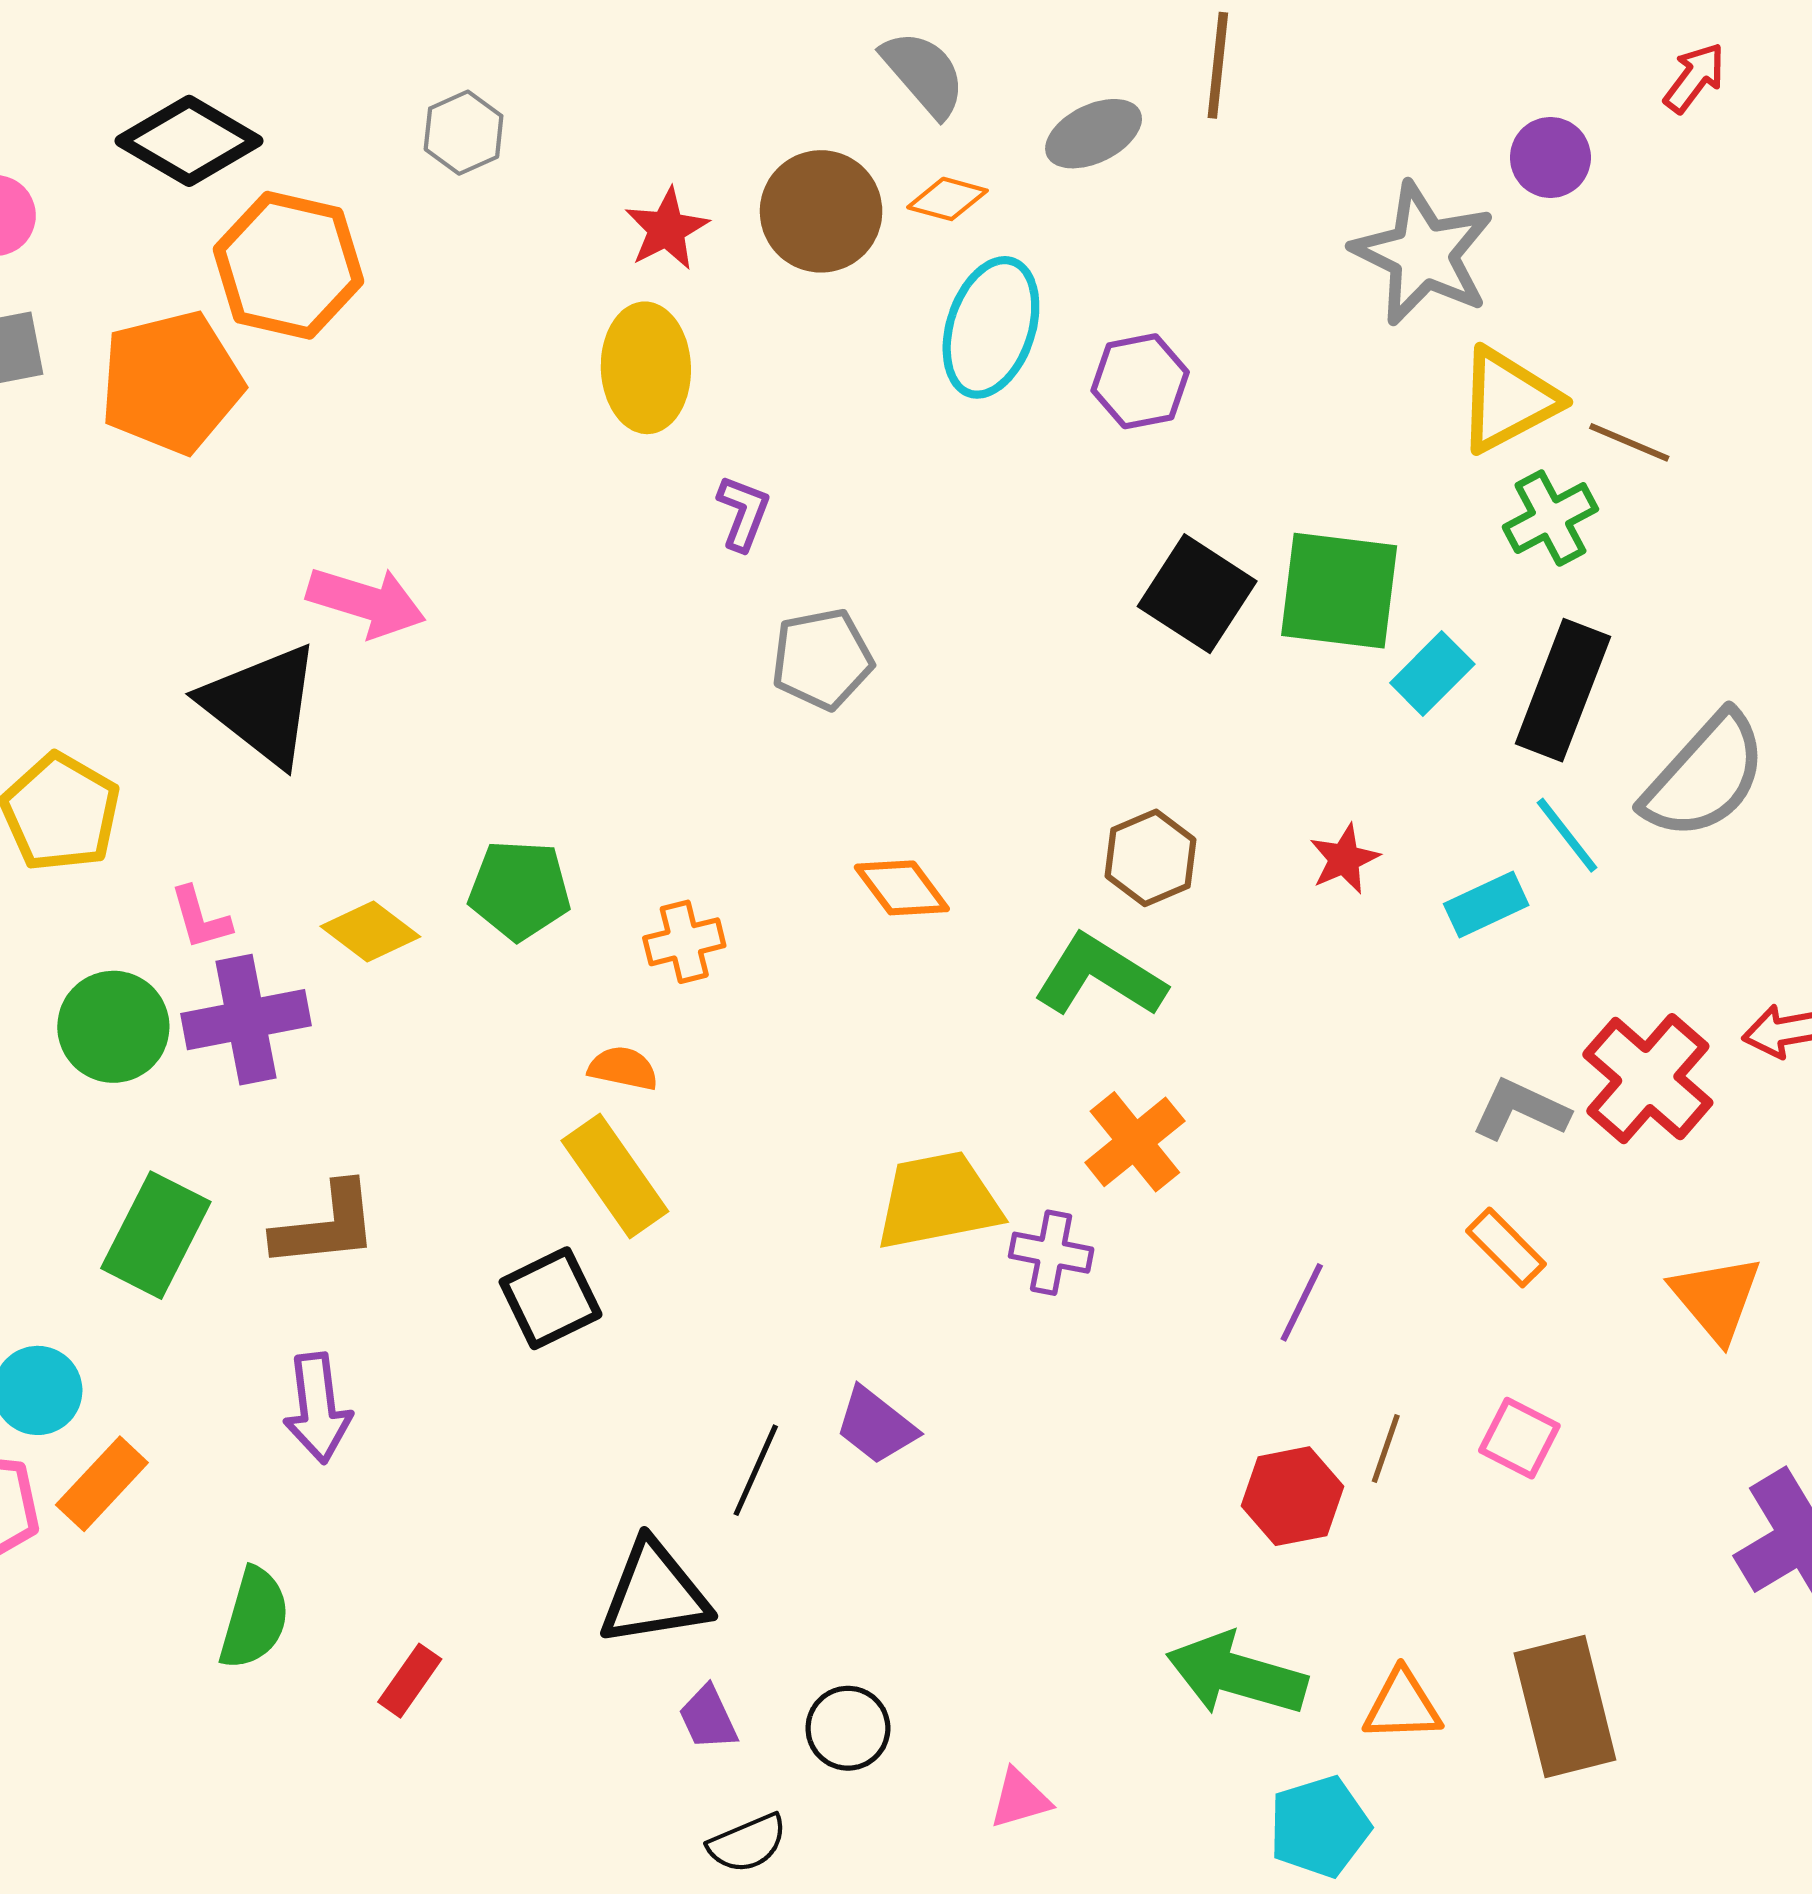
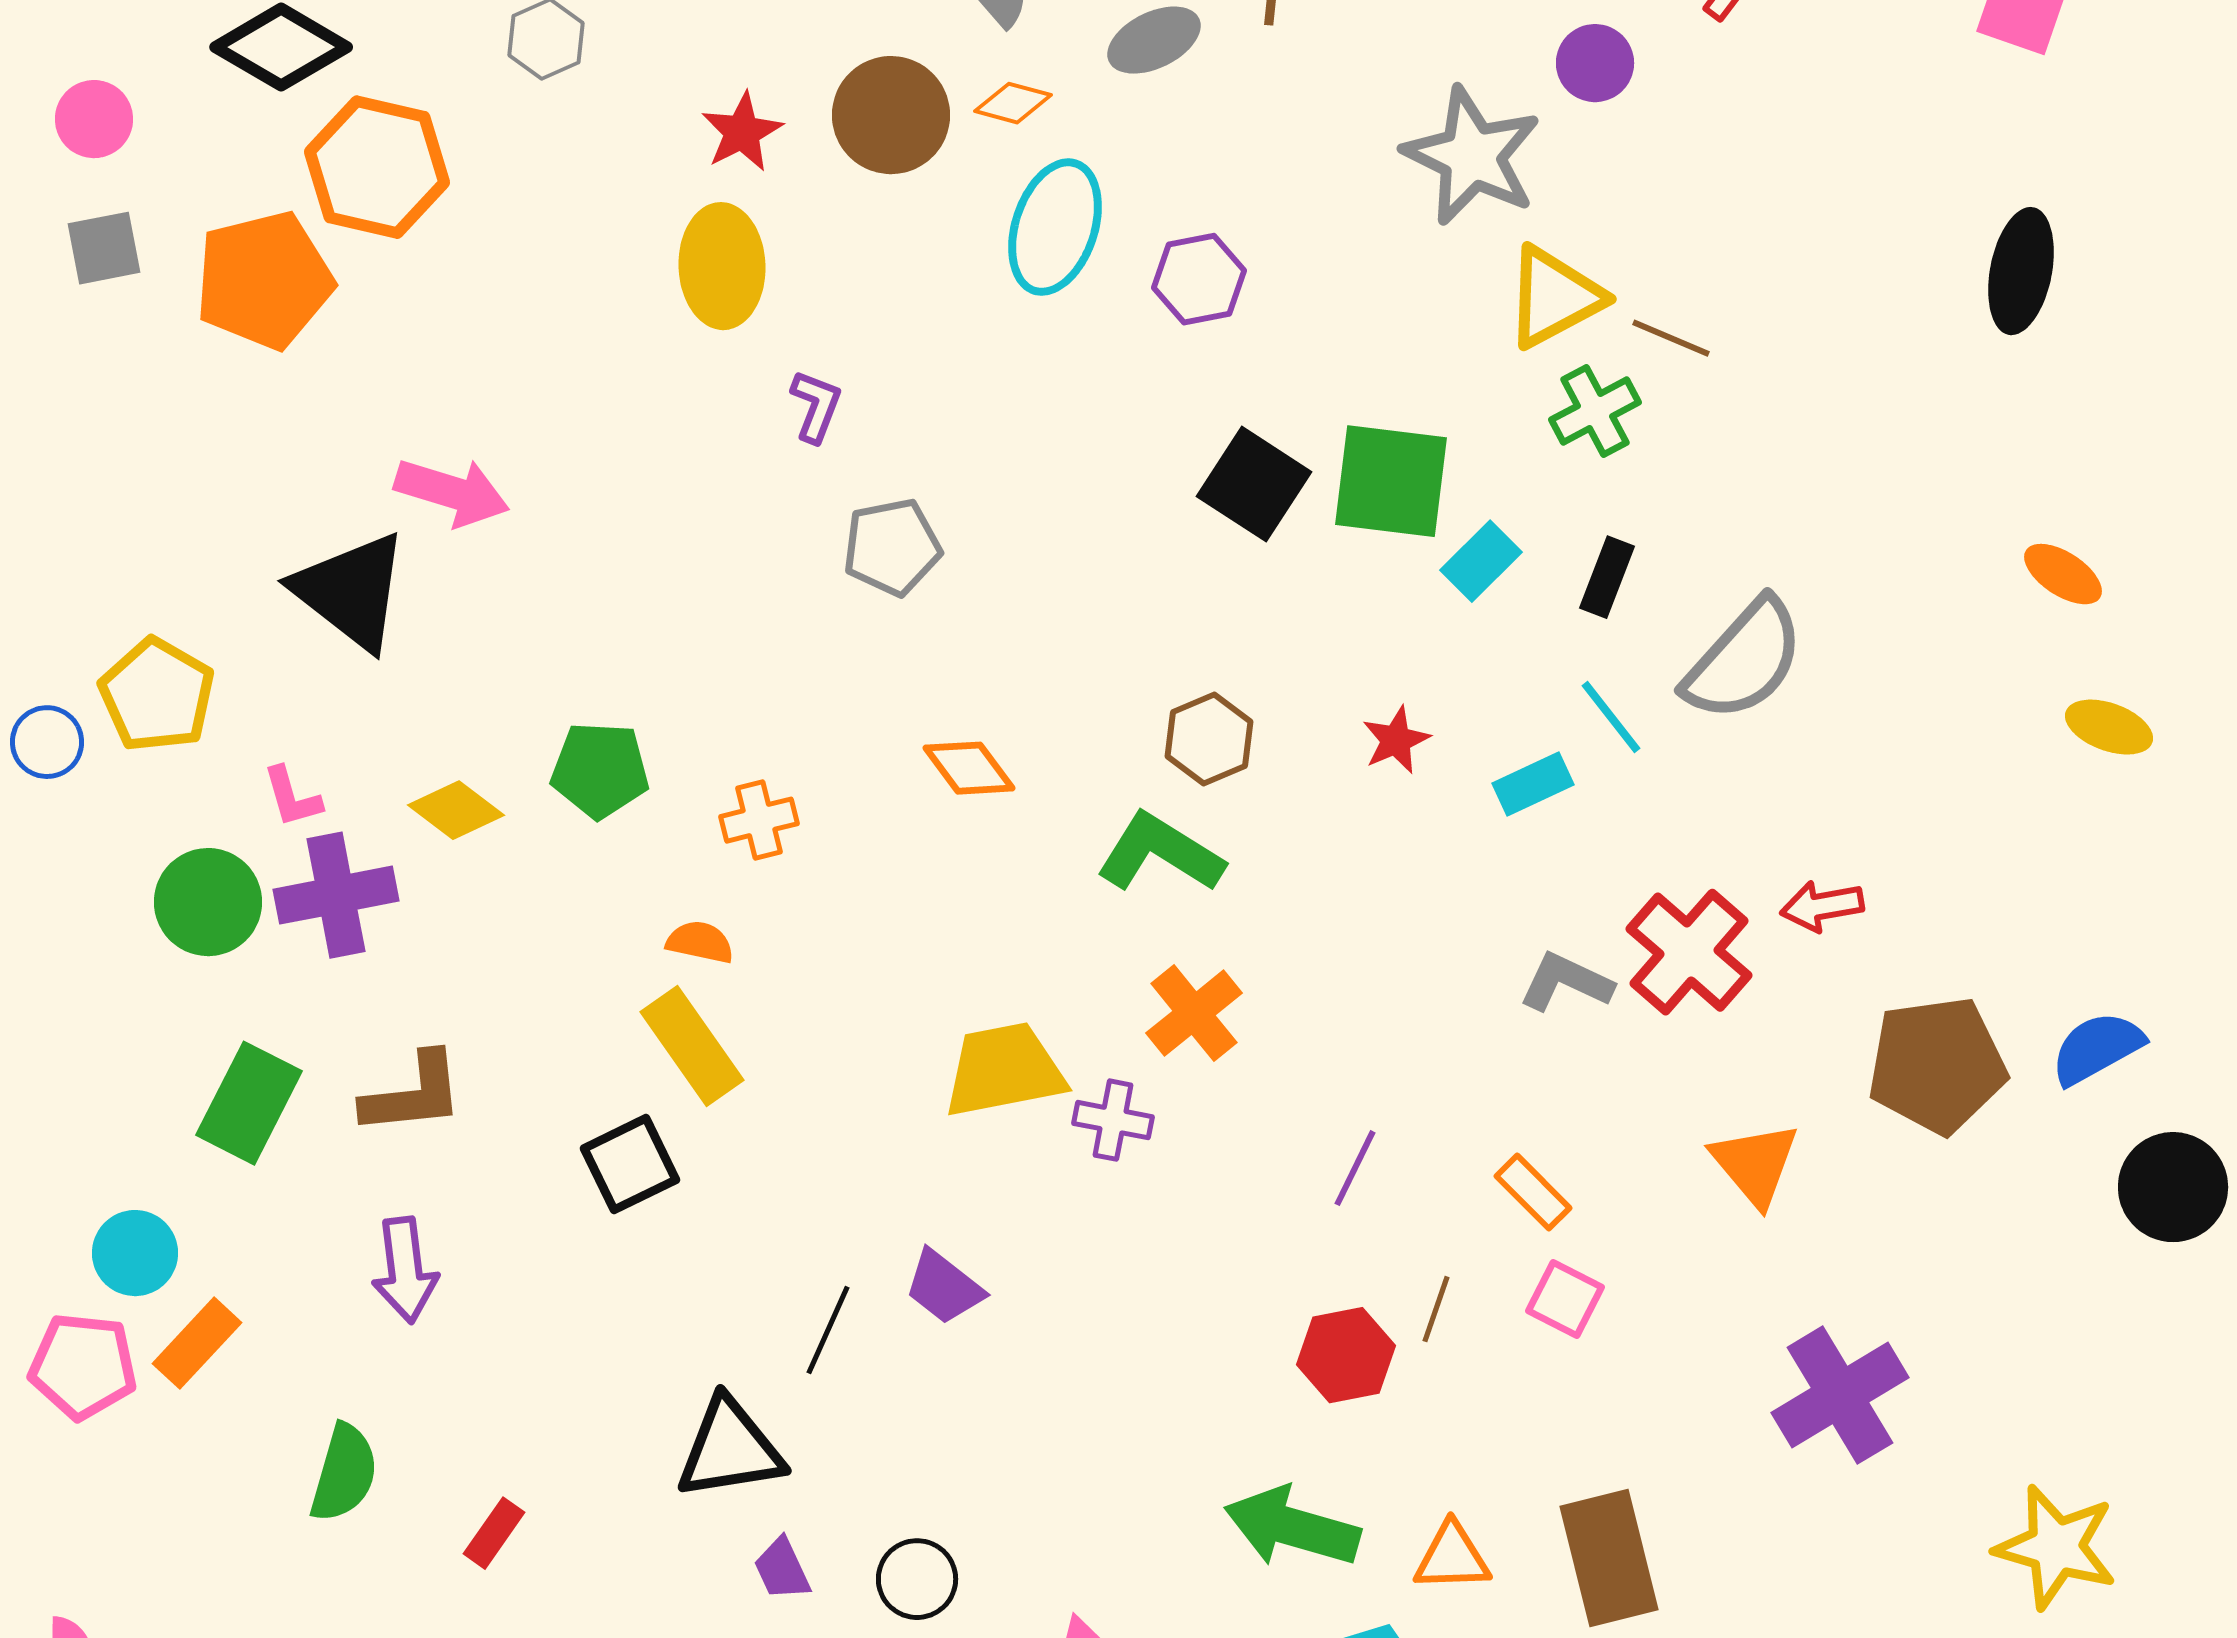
black rectangle: (1563, 690) -> (1607, 577), size x0.6
orange rectangle: (1506, 1247) -> (1533, 1192), moved

